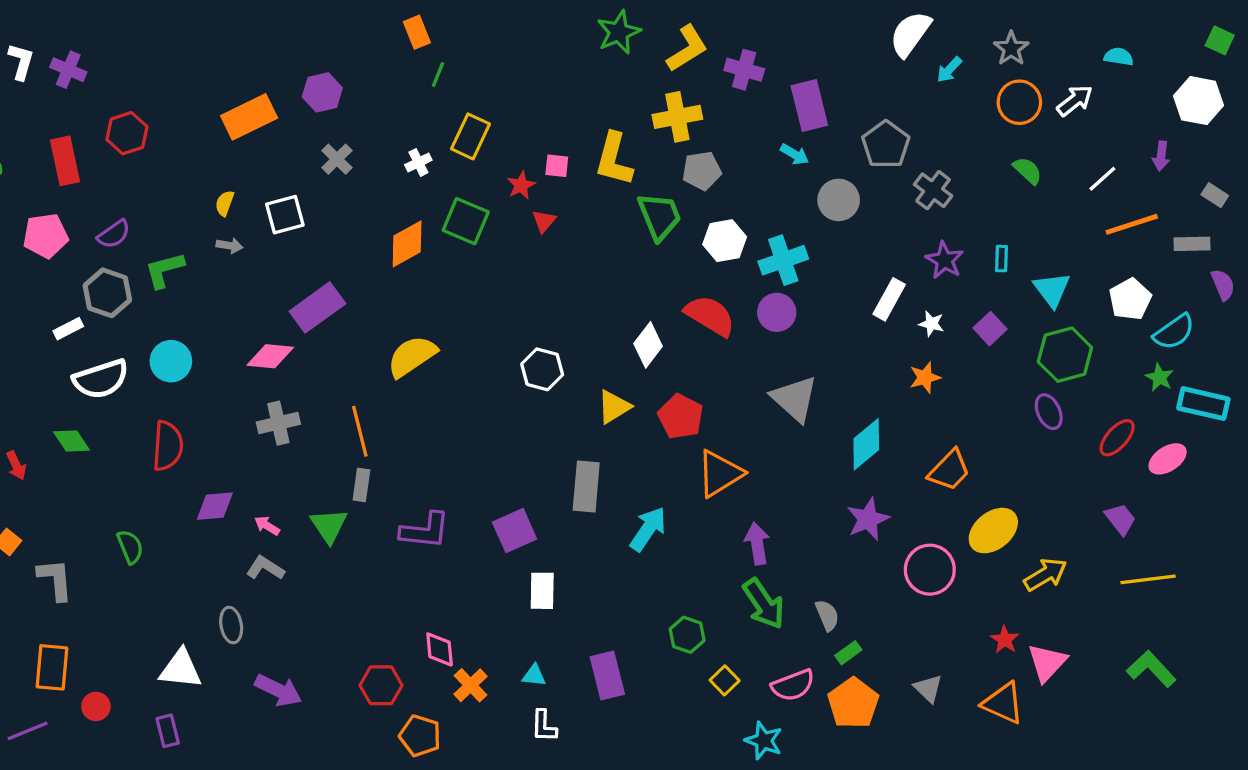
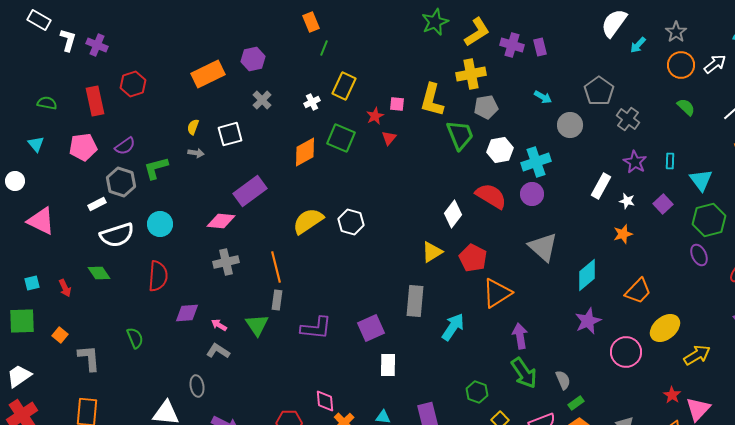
purple rectangle: (809, 105) -> (540, 47), moved, size x0.6
white hexagon: (542, 369) -> (351, 222), moved

